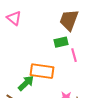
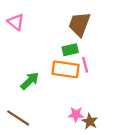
orange rectangle: (42, 71) -> (66, 69), moved
green arrow: (26, 83) -> (30, 81), moved

